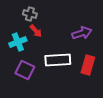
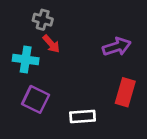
cyan cross: (18, 42) -> (26, 60), turned 30
white rectangle: (58, 60) -> (83, 116), moved, size x0.7

